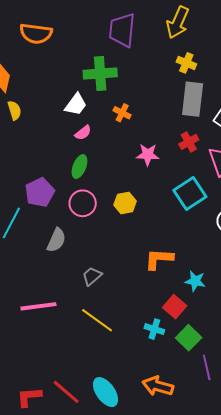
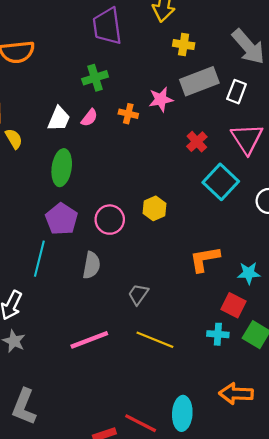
green cross: (100, 73) -> (95, 78), size x0.7
gray rectangle: (193, 99) -> (199, 81), turned 76
white trapezoid: (76, 104) -> (59, 119), moved
pink semicircle: (83, 133) -> (89, 118), moved
red cross: (189, 142) -> (197, 142), moved
pink star: (148, 155) -> (161, 99), moved
green ellipse: (79, 167) -> (62, 168), moved, size x1.4
cyan ellipse: (106, 392) -> (182, 413), turned 52

